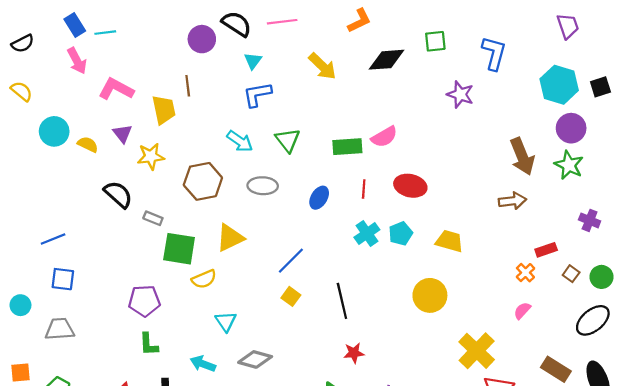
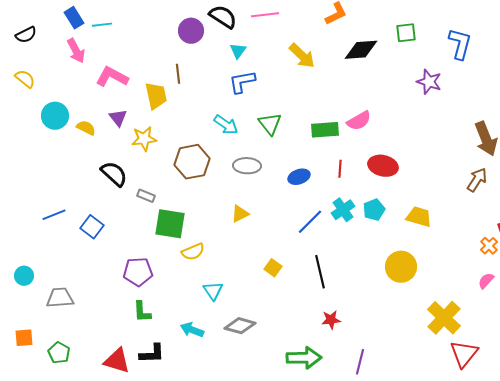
blue ellipse: (319, 198) -> (299, 177), turned 40
brown arrow: (512, 201) -> (477, 180), turned -50
yellow triangle: (230, 238) -> (240, 214), moved, size x0.7
blue line: (291, 261) -> (310, 222), moved
blue square: (63, 279) -> (92, 227), moved, turned 30

